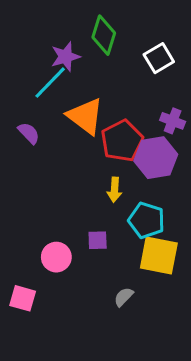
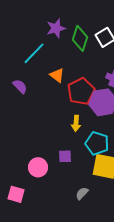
green diamond: (104, 35) -> (80, 38), moved
purple star: (65, 57) -> (56, 28), moved
orange triangle: (85, 116) -> (57, 75), size x0.6

